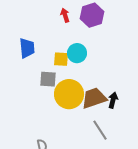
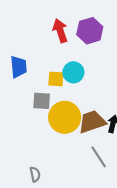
red arrow: (65, 15) -> (60, 31), size x1.5

